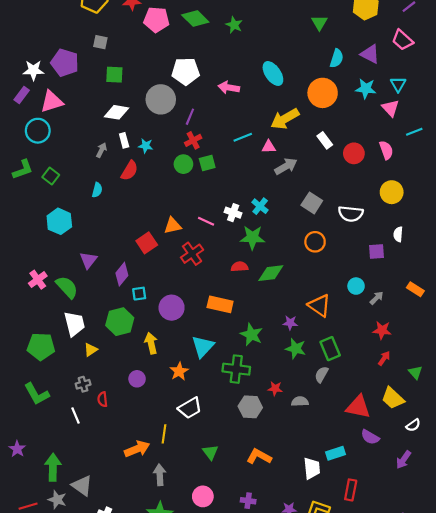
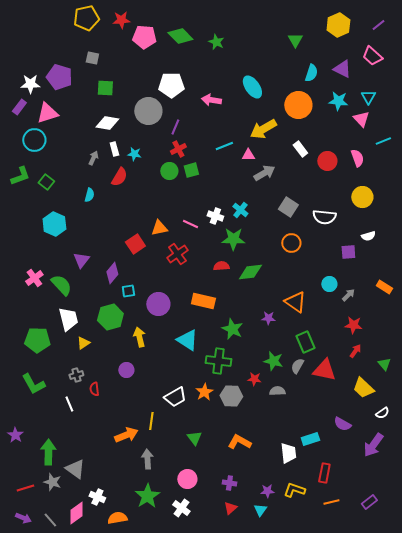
white semicircle: (398, 234) -> (368, 236), turned -112
cyan triangle: (203, 346) -> (187, 340), turned -40
green star: (296, 349) -> (273, 361), moved
orange star: (179, 371) -> (204, 392), moved
red triangle: (358, 407) -> (324, 370), moved
purple arrow: (404, 460) -> (373, 445), size x1.4

